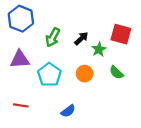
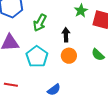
black arrow: (81, 38) -> (66, 35), moved, turned -48
green star: (99, 49) -> (81, 11), moved

